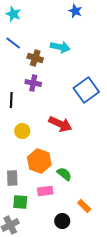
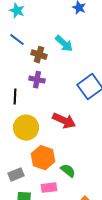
cyan arrow: (60, 47) -> (64, 44), turned 30
yellow circle: (22, 131) -> (26, 128), size x1.6
gray rectangle: (12, 178) -> (16, 175), turned 70

